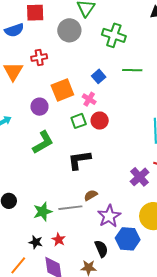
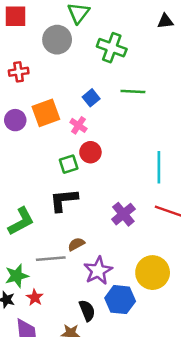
purple circle: (39, 107) -> (15, 120), moved
green square: (79, 121) -> (69, 164), moved
green L-shape: (43, 142) -> (21, 221), moved
purple cross: (140, 177) -> (123, 214), moved
green star: (43, 212) -> (17, 276), moved

